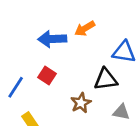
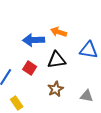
orange arrow: (85, 29) -> (59, 32), turned 49
black triangle: (106, 79) -> (57, 60), moved

